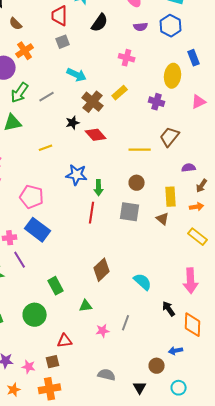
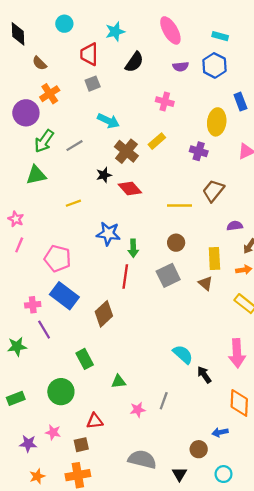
gray square: (130, 212) -> (168, 275), turned -35
brown diamond: (102, 270) -> (104, 314), moved
black arrow: (169, 309) -> (204, 375), moved
pink star: (29, 367) -> (53, 432), moved
gray semicircle: (107, 375) -> (142, 459), size x1.4

